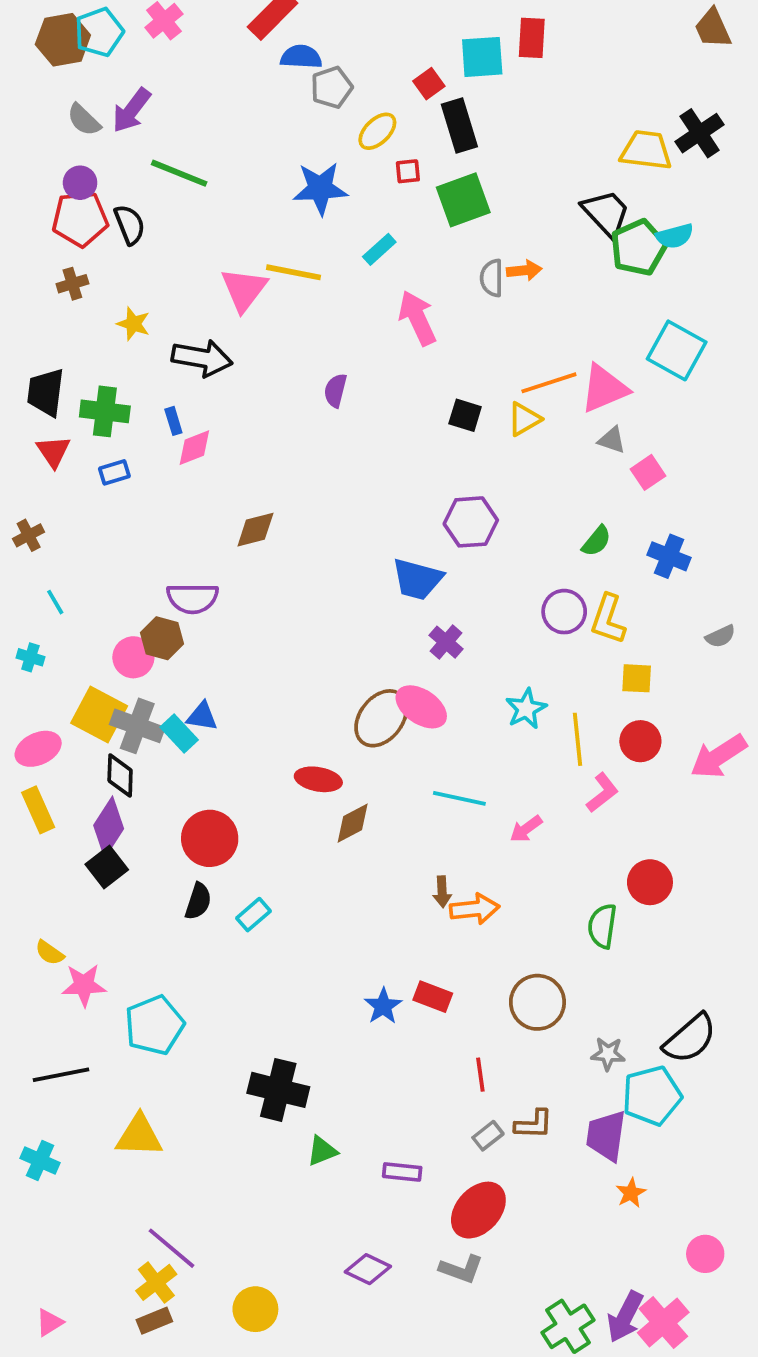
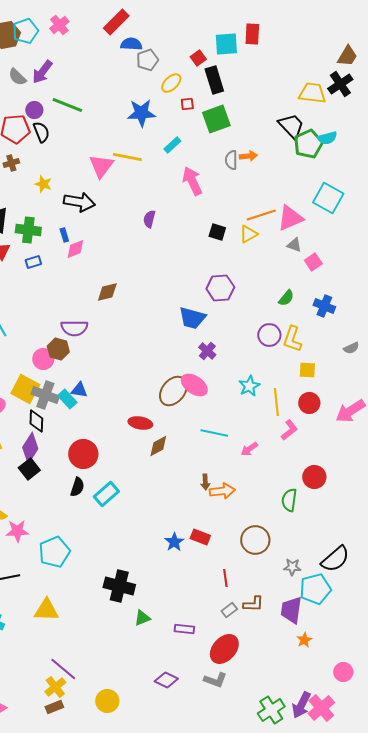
brown trapezoid: (713, 28) -> (347, 56), moved, turned -125
purple circle: (80, 183) -> (34, 110), moved
cyan rectangle: (253, 915) -> (106, 494), size x1.4

